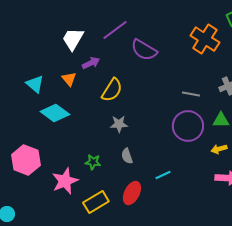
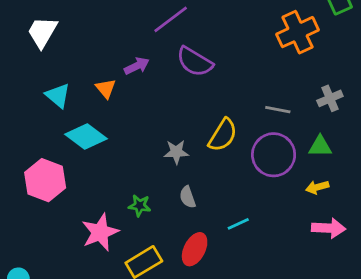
white trapezoid: (73, 39) -> (42, 32), moved
orange cross: (205, 39) -> (298, 32), turned 32
purple semicircle: (144, 50) -> (195, 62), moved
yellow semicircle: (112, 90) -> (223, 135), moved
pink hexagon: (26, 160) -> (45, 180), moved

